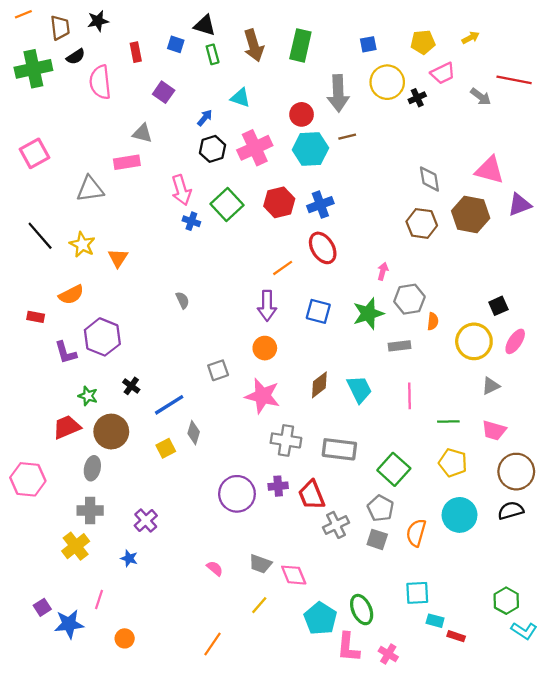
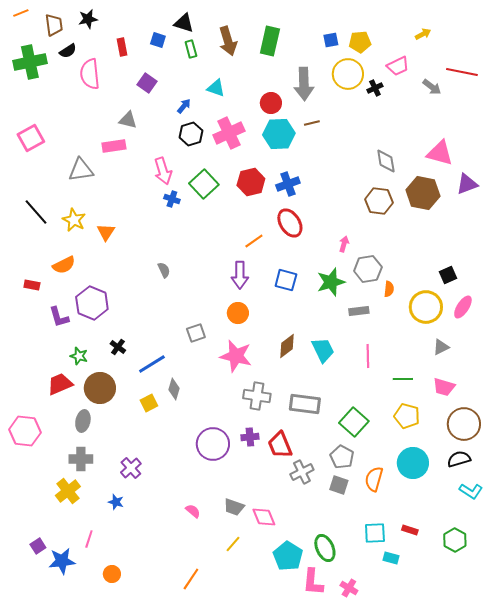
yellow pentagon: (423, 42) -> (360, 42), moved
cyan L-shape: (524, 631) -> (471, 491), moved
red rectangle: (456, 636) -> (410, 530), moved

